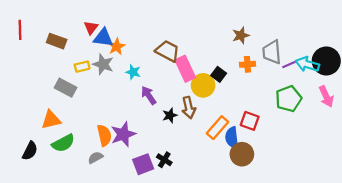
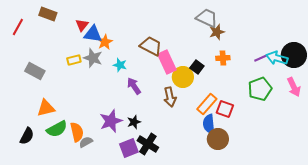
red line: (20, 30) -> (18, 27), turned 30
brown rectangle: (57, 41) -> (48, 14), moved
gray trapezoid: (272, 52) -> (207, 18), moved, turned 120
gray rectangle: (65, 88) -> (35, 71), moved
black star: (170, 115) -> (134, 122), moved
orange rectangle: (217, 128) -> (207, 104), moved
orange semicircle: (104, 135) -> (77, 132), moved
black cross: (164, 160) -> (148, 144), size x1.5

